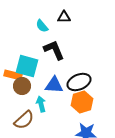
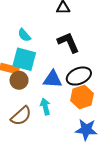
cyan semicircle: (42, 26) -> (24, 35), moved
black L-shape: (54, 50) -> (68, 42), moved
cyan arrow: (41, 104) -> (45, 106), moved

